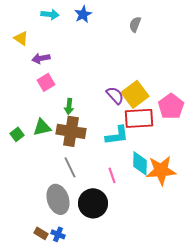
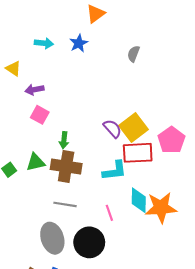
pink square: (46, 82) -> (40, 115), turned -30
gray line: (70, 167) -> (65, 204), turned -55

